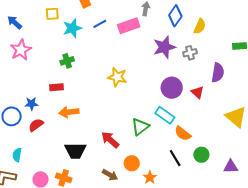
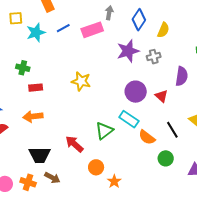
green cross: (67, 61) -> (23, 68), moved, turned 32
red rectangle: (56, 87) -> (36, 88), moved
black line: (175, 158) -> (172, 130), moved
brown arrow: (110, 175) -> (52, 178), moved

